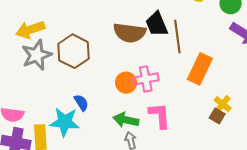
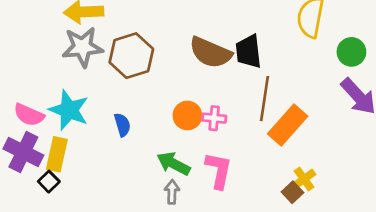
brown line: (177, 36) -> (265, 99), moved
pink cross: (146, 79) -> (214, 118), size x0.7
cyan star: (65, 122) -> (69, 110), moved

